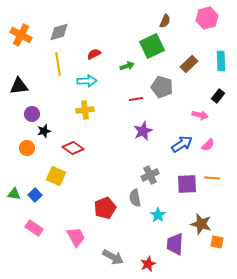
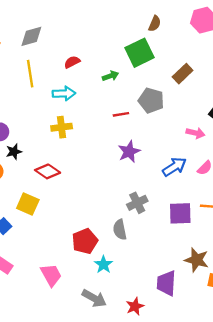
cyan star: (158, 215) -> (103, 264), moved

